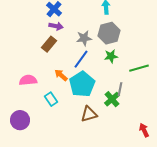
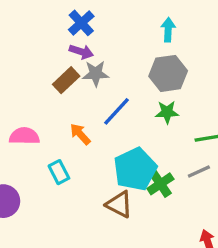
gray star: (84, 38) -> (96, 74), moved
cyan pentagon: (82, 84) -> (135, 169), moved
gray line: (120, 89) -> (199, 171), moved, turned 48
brown triangle: (89, 114) -> (119, 204), turned 36

